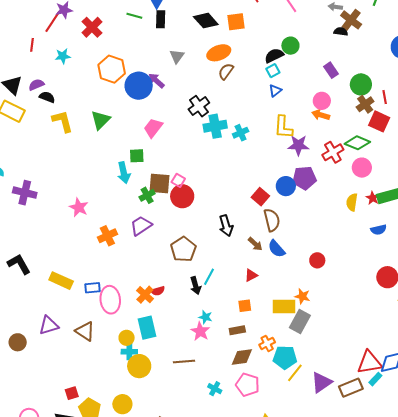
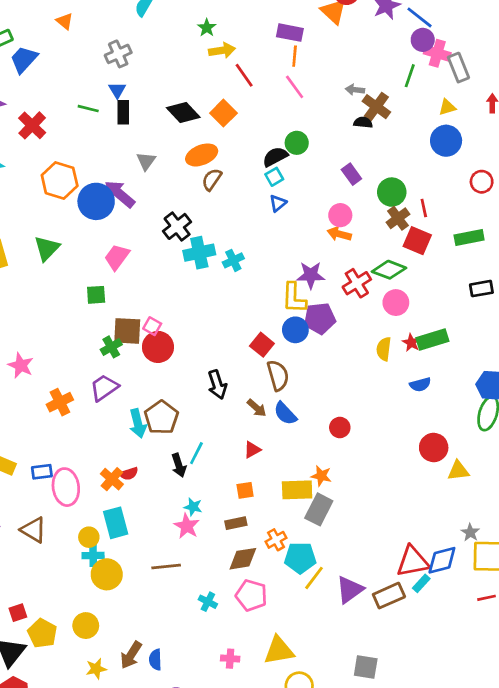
orange square: (236, 22) -> (223, 113), turned -36
purple arrow: (156, 81) -> (120, 194), size x1.4
yellow L-shape: (283, 127) -> (294, 298), moved
cyan arrow: (124, 173) -> (138, 423), moved

